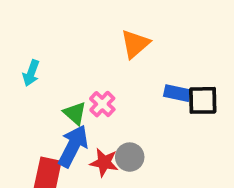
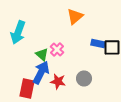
cyan arrow: (31, 73) -> (18, 32), size x1.6
gray circle: (130, 157) -> (84, 78), moved

